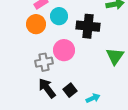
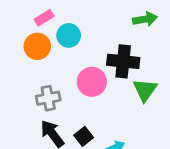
black cross: (88, 26) -> (123, 61), moved
pink circle: (64, 50) -> (92, 82), moved

